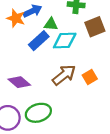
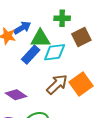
green triangle: (51, 24) -> (40, 39), size x1.5
orange square: (90, 77) -> (81, 84), size x1.6

